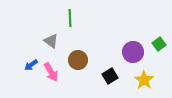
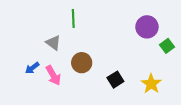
purple circle: (133, 52) -> (147, 27), moved

